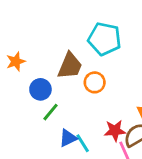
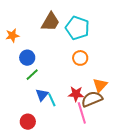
brown trapezoid: (70, 66) -> (50, 22), moved
orange circle: (95, 82) -> (80, 58), moved
blue triangle: (68, 138) -> (42, 95), turned -32

